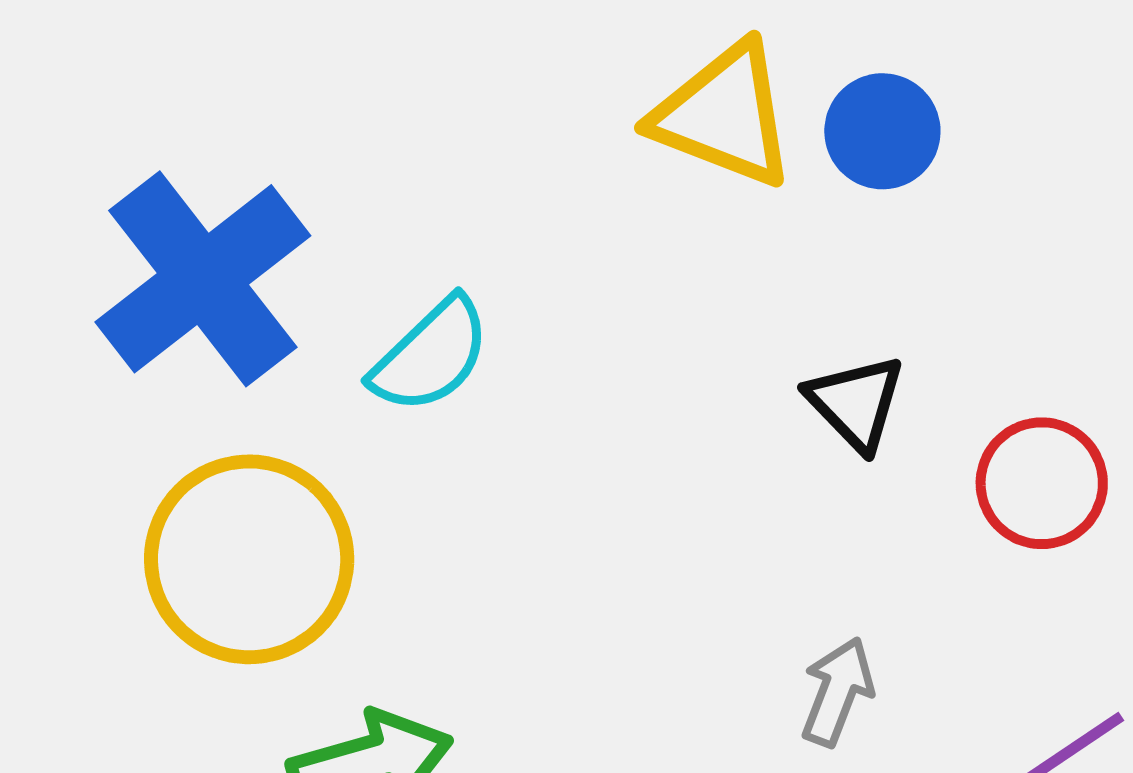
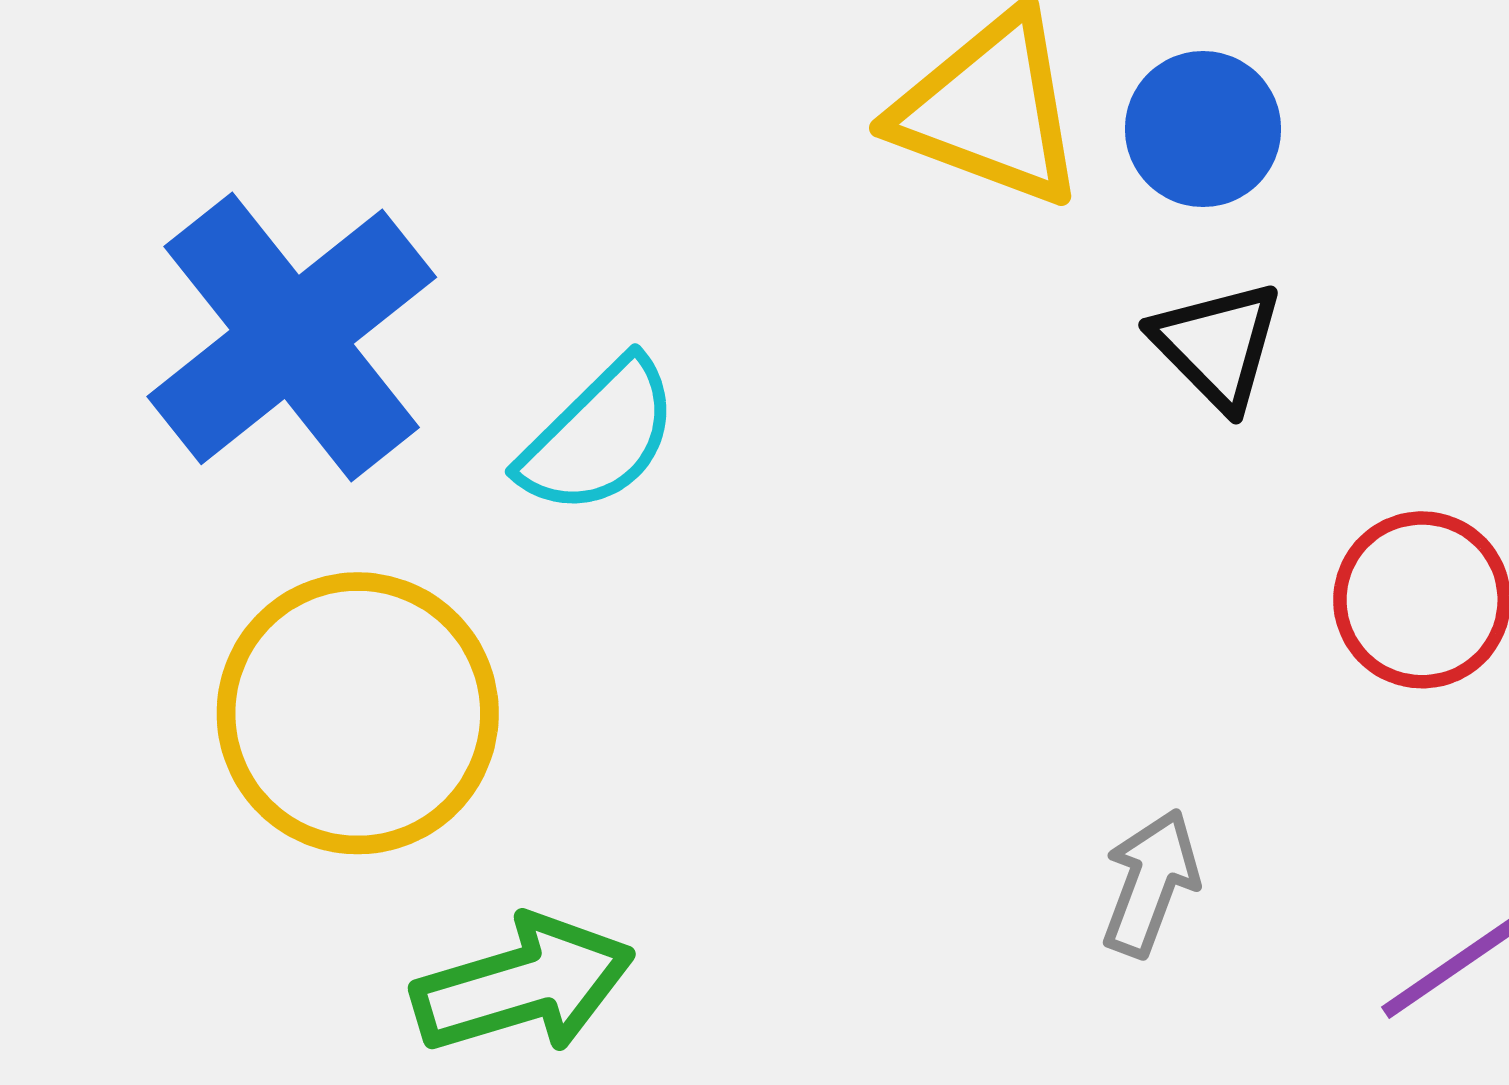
black triangle: (856, 403) -> (1217, 345), moved

